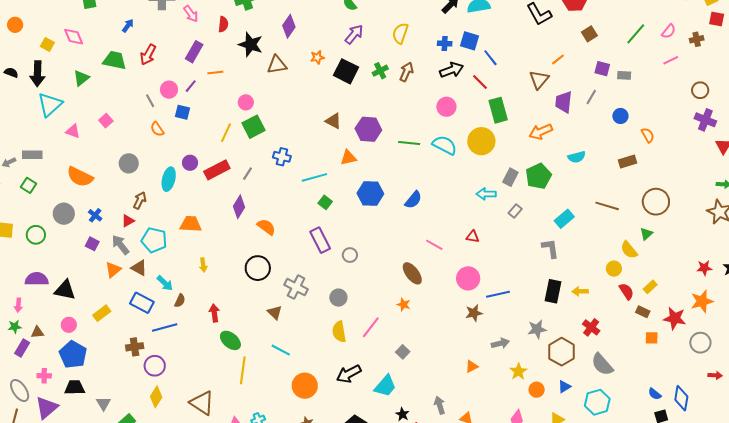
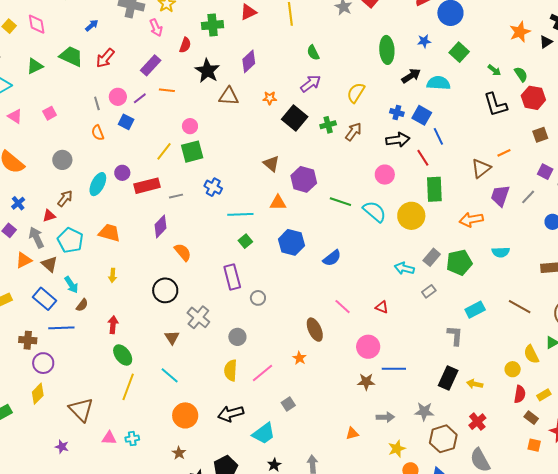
gray line: (248, 174) -> (176, 196), turned 32
red semicircle: (626, 291) -> (520, 394), turned 30

